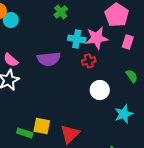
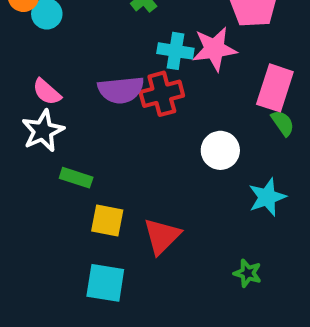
pink rectangle: (128, 42) -> (275, 88), moved, size x1.6
red cross: (89, 61) -> (162, 94), moved, size x1.5
green rectangle: (25, 133) -> (76, 178), moved

